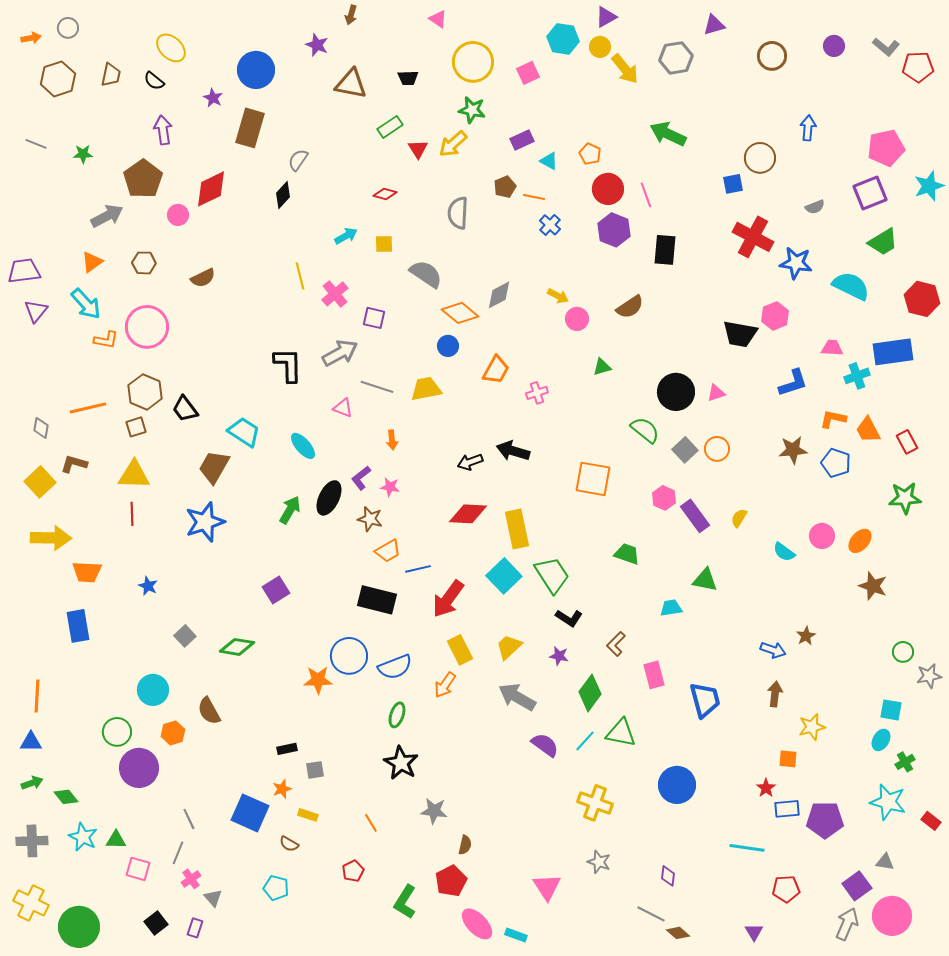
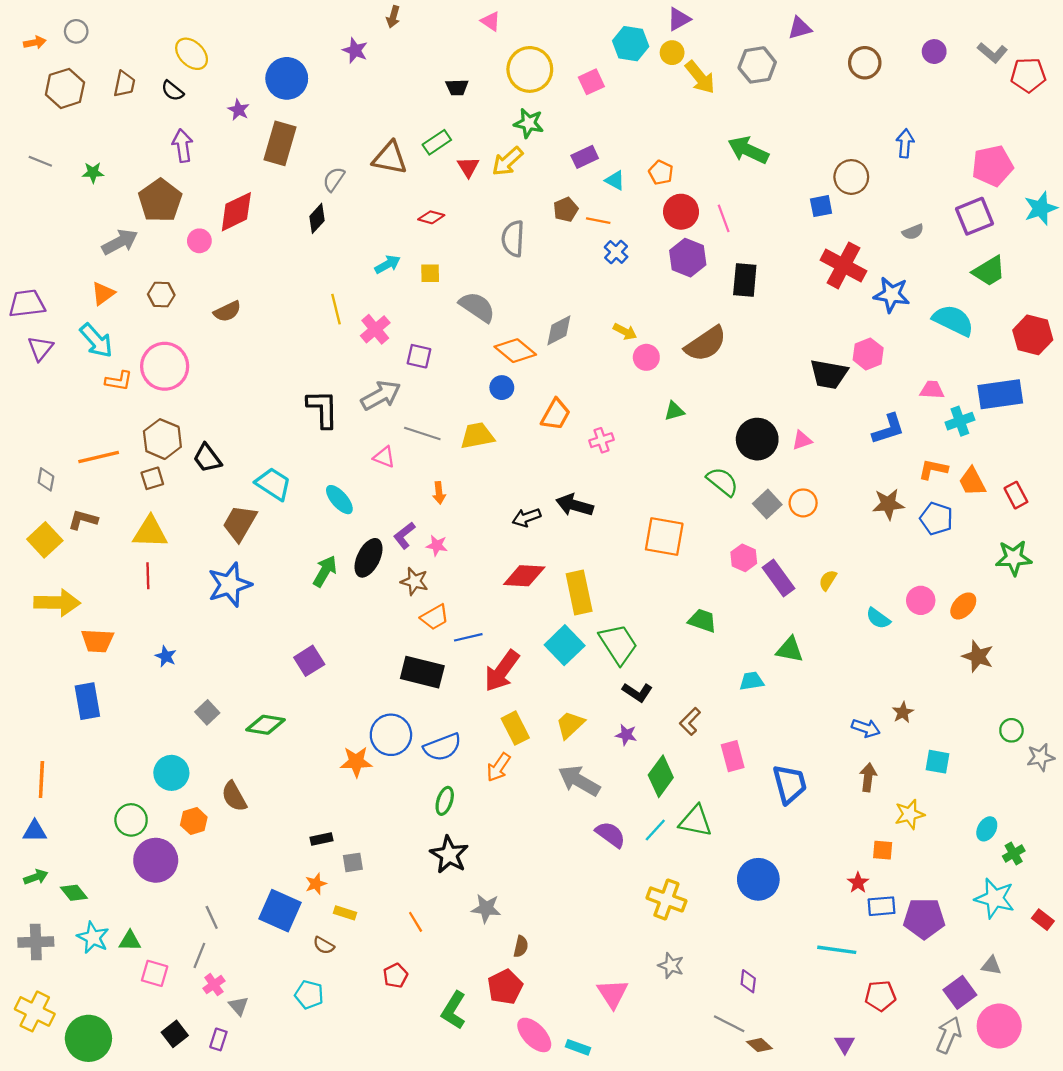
brown triangle: (351, 84) -> (390, 158), moved
brown semicircle: (630, 307) -> (706, 344), size x1.4
cyan square: (891, 710) -> (938, 762), moved

